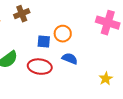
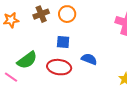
orange circle: (63, 34) -> (67, 14), moved

